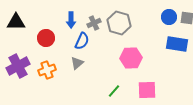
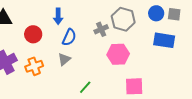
gray cross: (94, 23) -> (101, 29), moved
gray hexagon: (119, 23) -> (123, 19), moved
green line: (114, 91) -> (85, 87), moved

